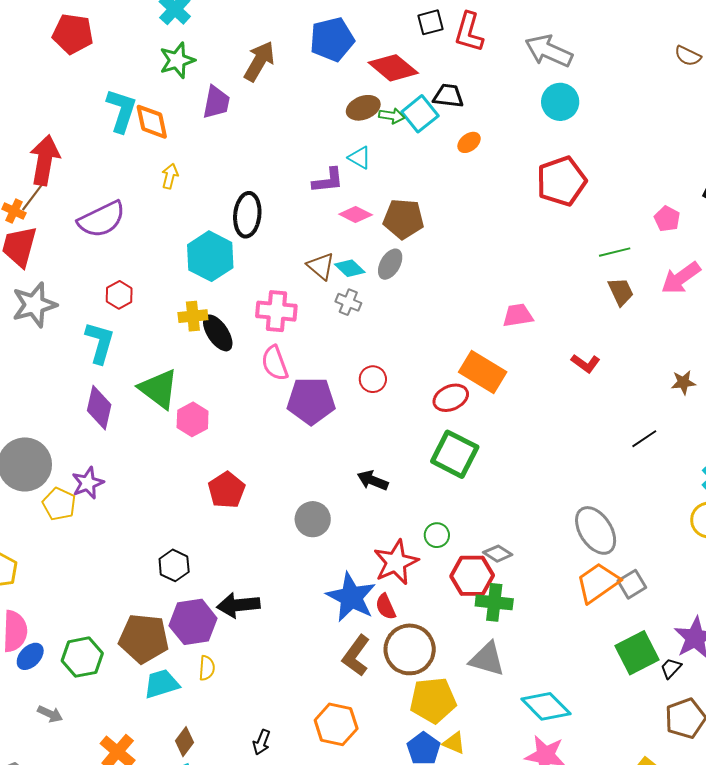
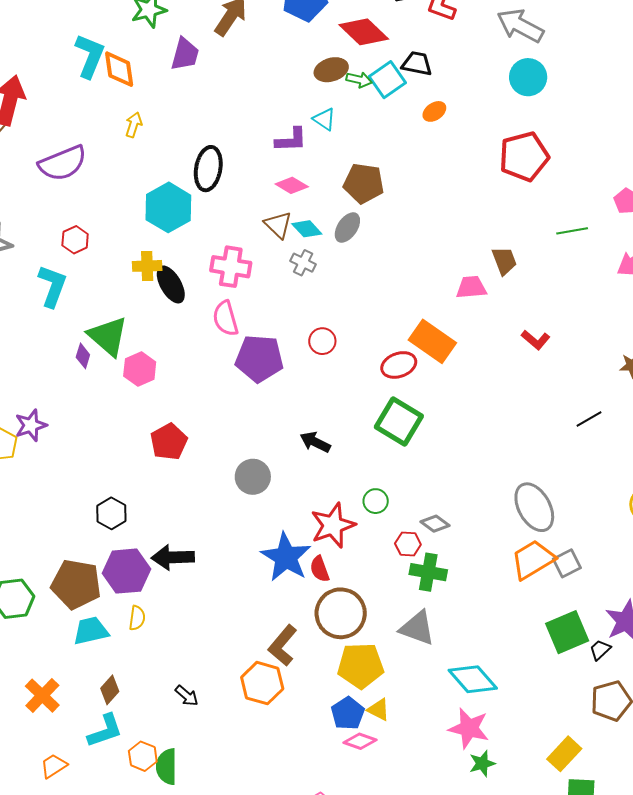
pink diamond: (356, 214) -> (292, 185), moved
brown trapezoid: (621, 292) -> (504, 261), moved
purple diamond: (99, 408) -> (83, 356), moved, size x0.6
red hexagon: (472, 576) -> (408, 544), size x0.6
brown L-shape: (356, 656) -> (283, 646), moved
black arrow: (262, 742) -> (187, 696), turned -75

